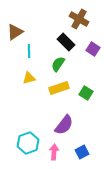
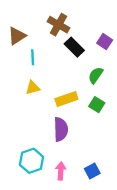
brown cross: (79, 19) -> (58, 25), moved
purple square: (93, 49) -> (105, 42), moved
green semicircle: (58, 64) -> (96, 75), moved
purple semicircle: (64, 125) -> (61, 129), moved, turned -40

